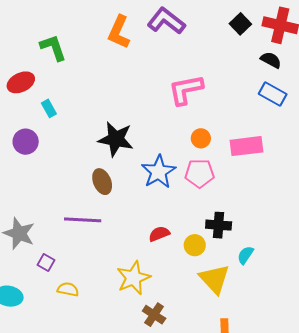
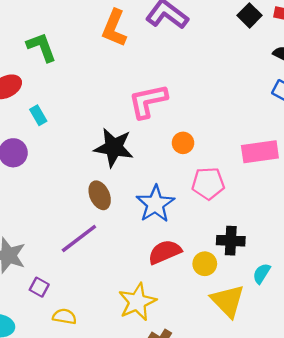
pink L-shape: (186, 90) -> (148, 101), moved
orange circle: (201, 138) -> (183, 143), moved
blue star: (159, 172) -> (155, 204), moved
purple line: (83, 220) -> (79, 239), turned -39
red semicircle: (159, 234) -> (165, 252), size x1.4

